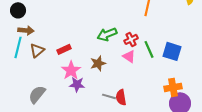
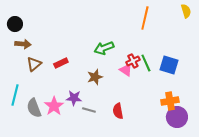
red cross: (131, 39) -> (133, 61), moved
cyan line: (18, 47) -> (15, 95), moved
pink star: (71, 70) -> (54, 106), moved
gray semicircle: (37, 94) -> (34, 108), turned -60
gray line: (109, 96) -> (89, 110), moved

